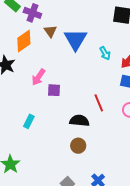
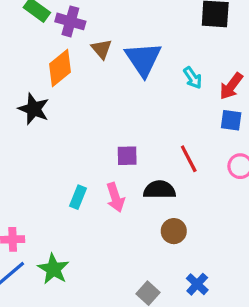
pink arrow: (38, 77) -> (115, 197), moved, turned -48
purple square: (54, 90) -> (127, 156), moved
brown circle: (78, 146) -> (174, 231), moved

